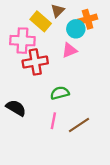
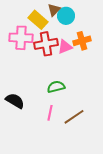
orange cross: (88, 19) -> (82, 41), moved
cyan circle: (76, 29) -> (66, 16), moved
red cross: (35, 62) -> (46, 44), moved

